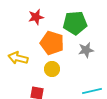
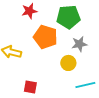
yellow circle: (52, 69) -> (68, 63), moved

